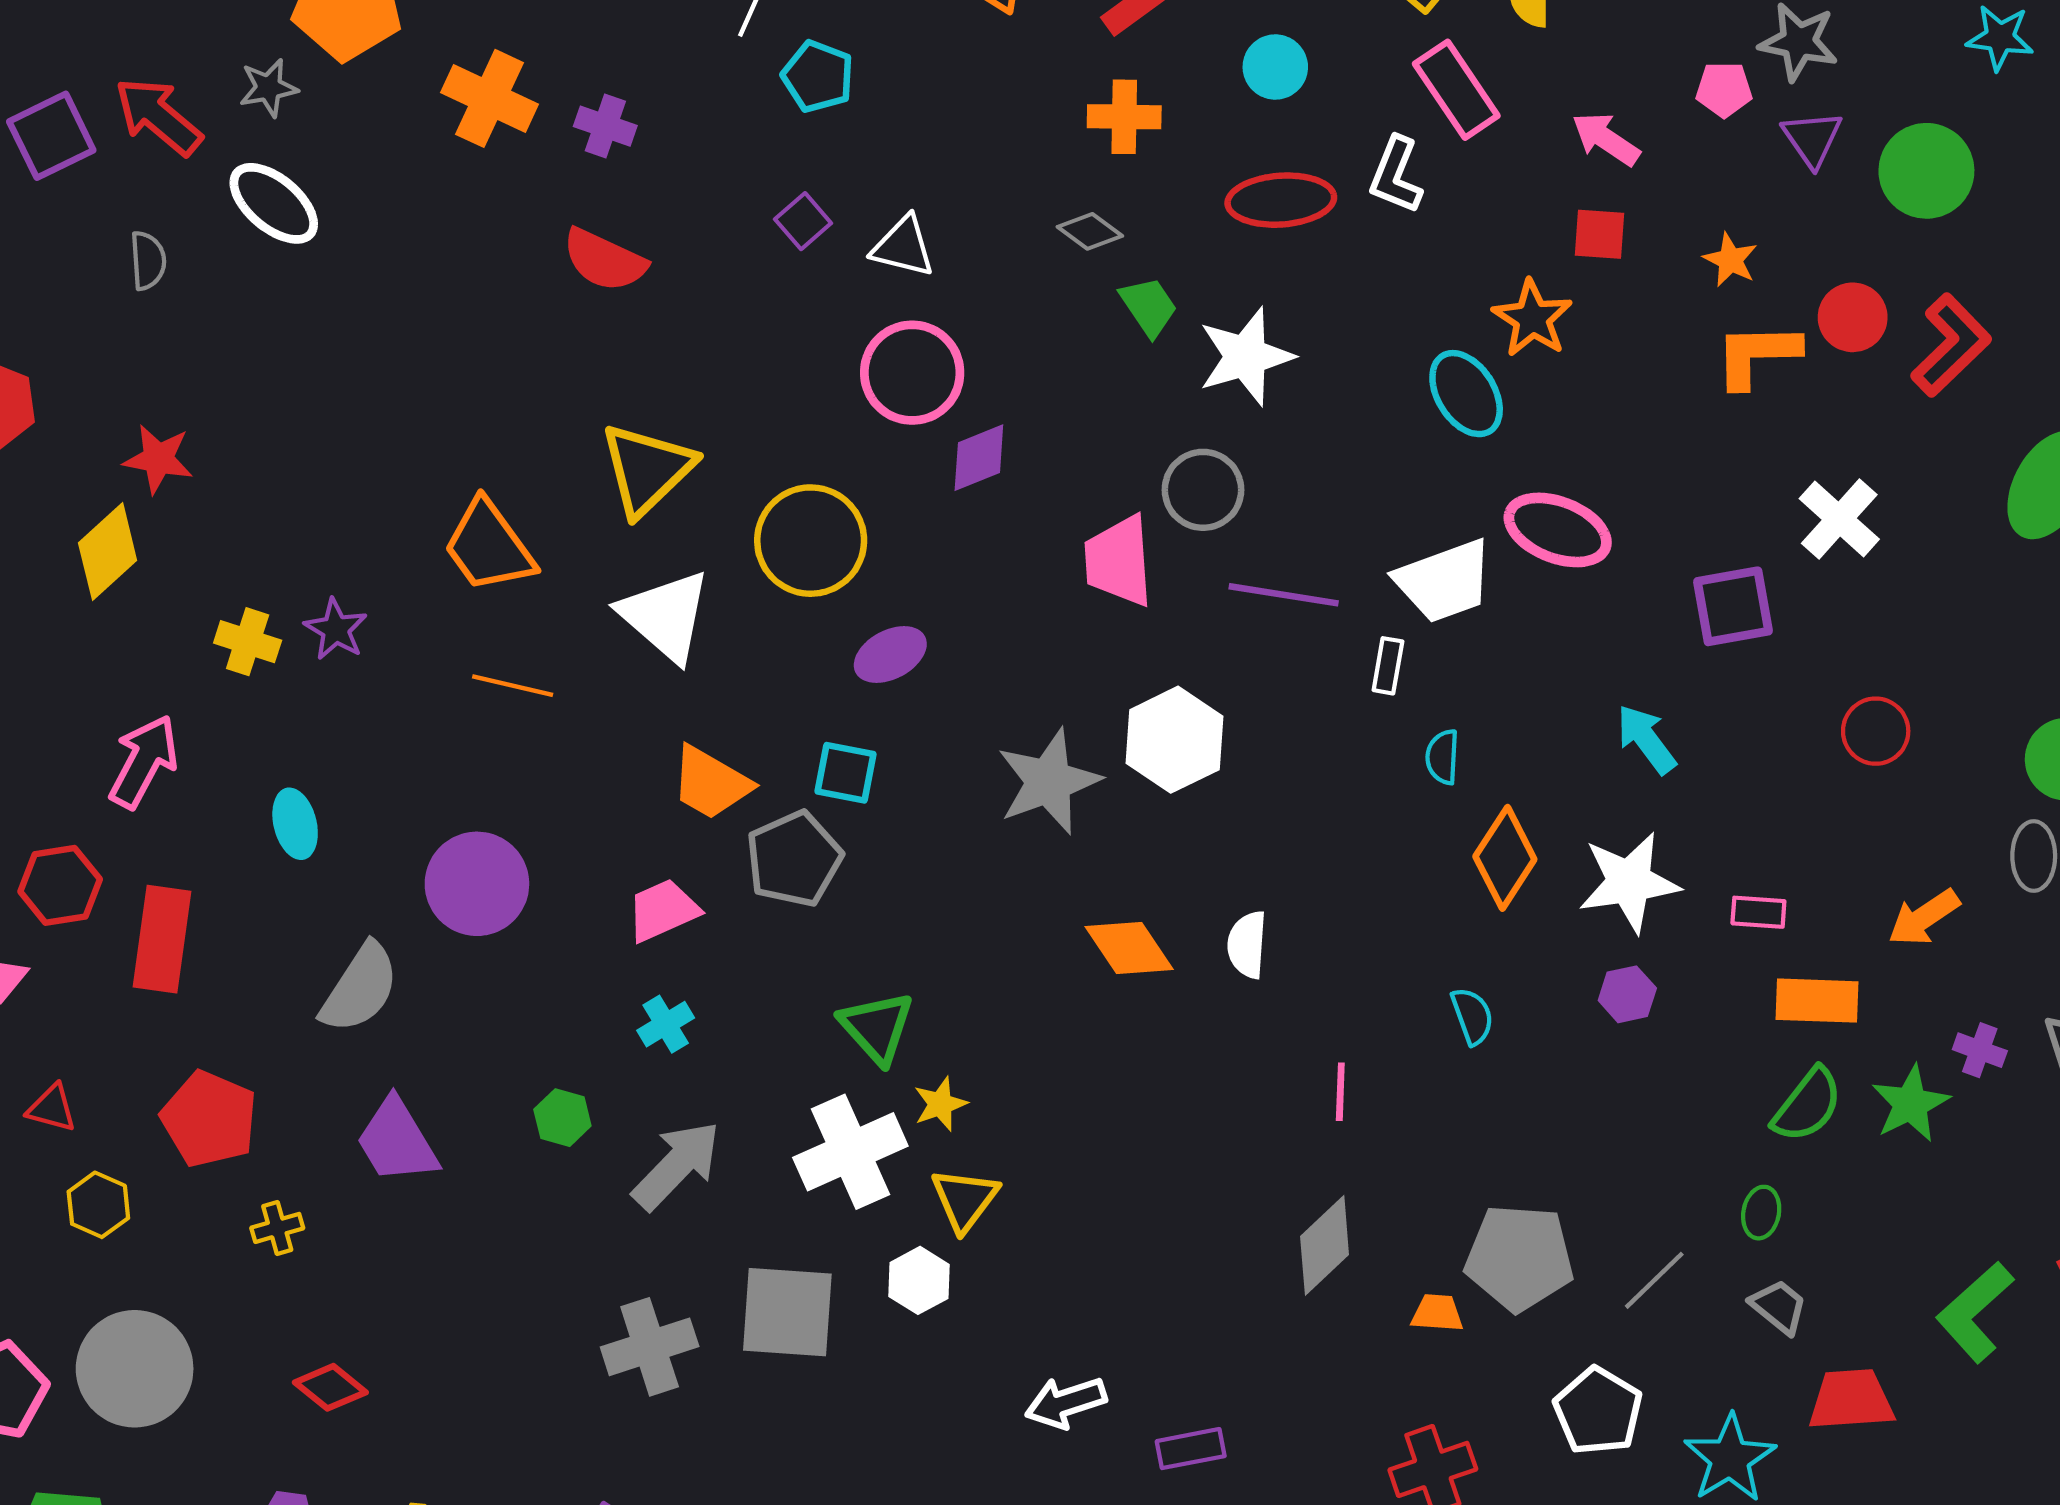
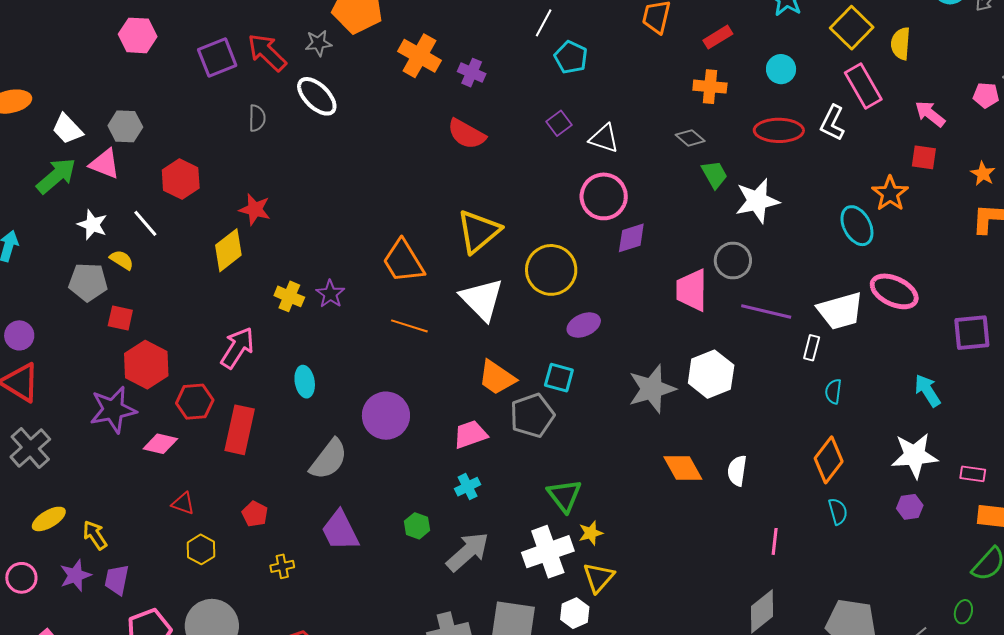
orange diamond: (1505, 858) -> (829, 460), moved
red pentagon: (209, 1119) -> (255, 514), size x0.6

